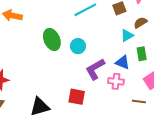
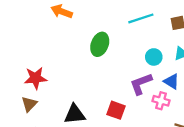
green ellipse: (52, 39) -> (100, 44), turned 35
cyan circle: (78, 46) -> (154, 57), moved

